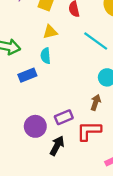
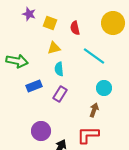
cyan semicircle: (46, 56) -> (59, 69), moved
purple rectangle: (64, 117) -> (60, 94), moved, turned -35

